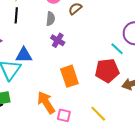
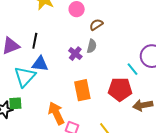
black line: (16, 15) -> (35, 41), moved
gray semicircle: (51, 19) -> (92, 46), moved

